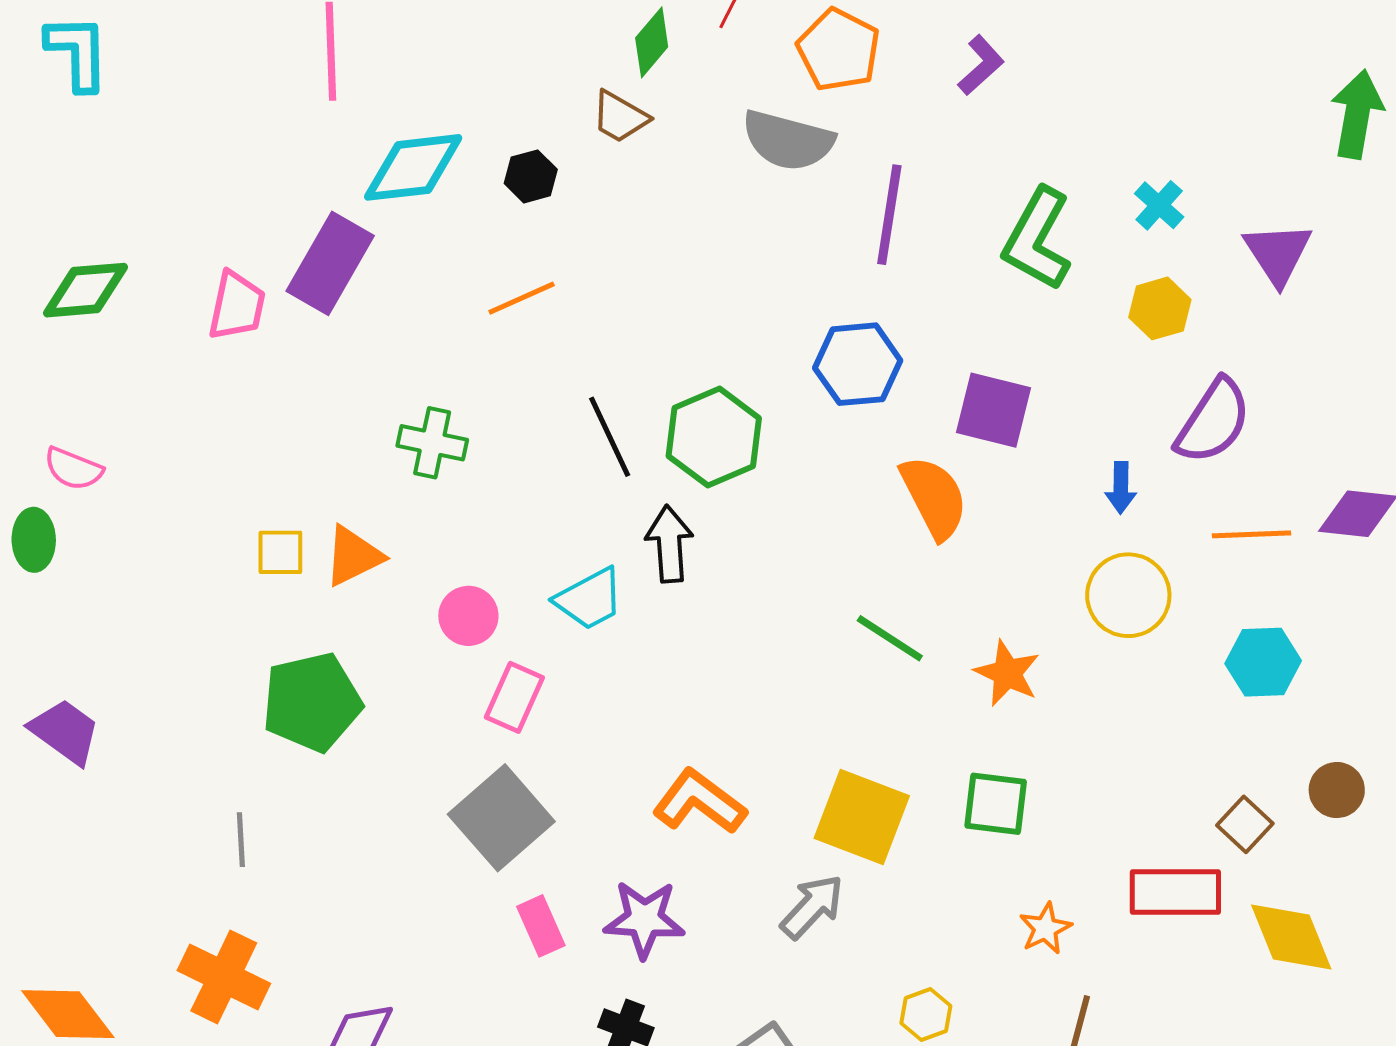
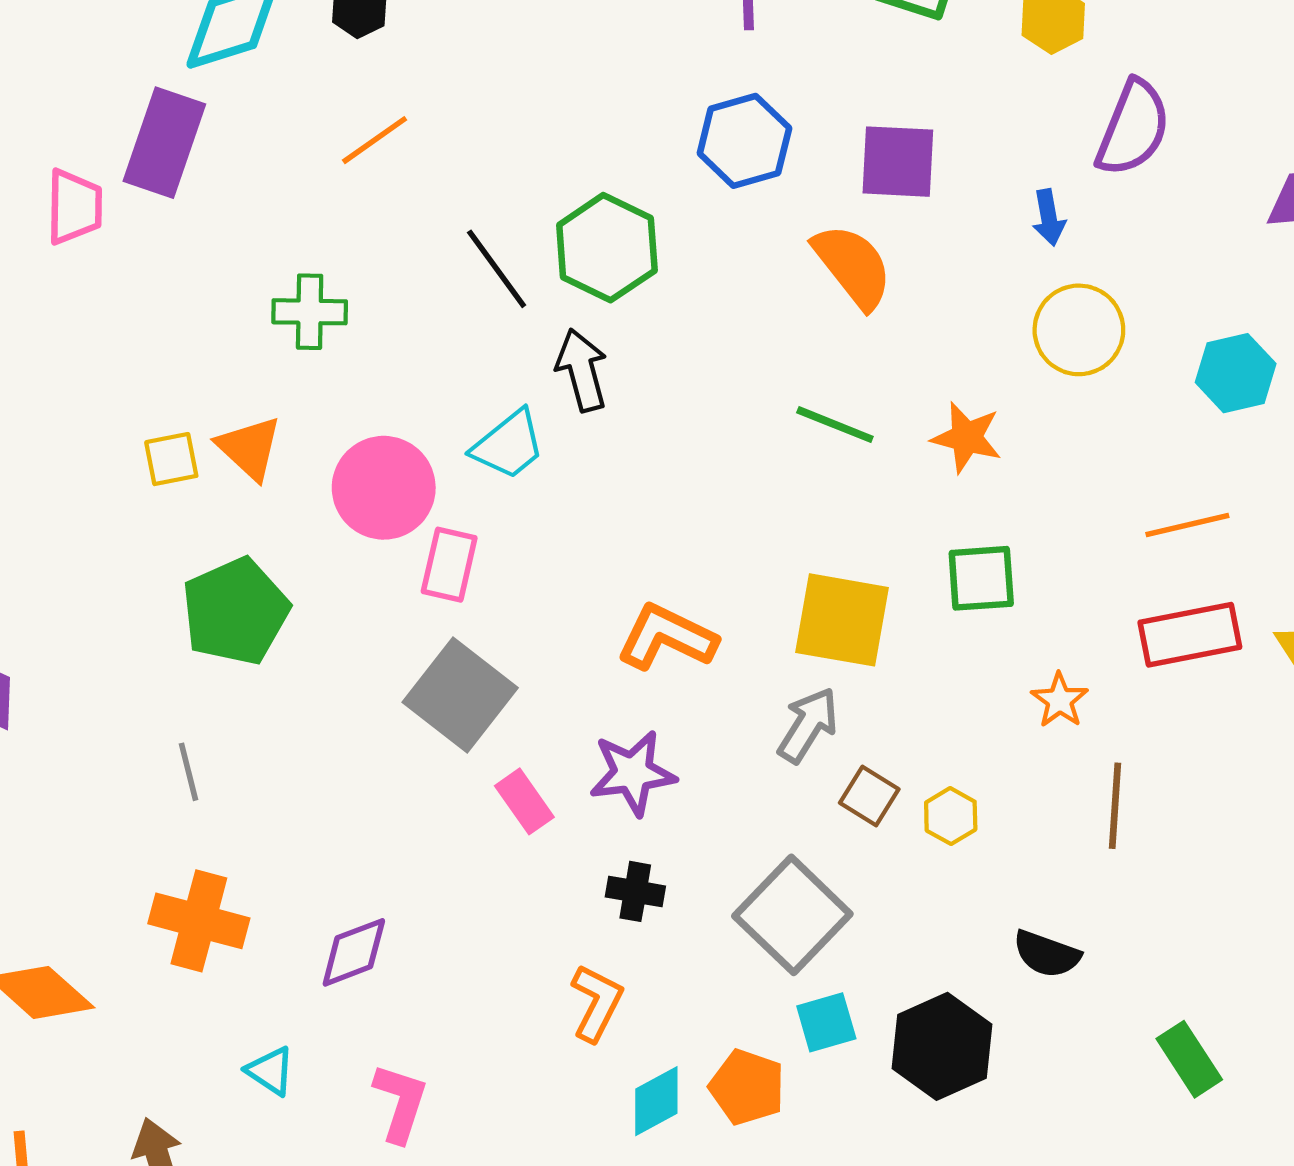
orange line: (1252, 534) -> (1187, 525), moved
orange triangle: (353, 556) -> (249, 448), turned -40
pink circle: (468, 616) -> (384, 488), size x1.6
brown square: (1245, 824) -> (869, 796), moved

